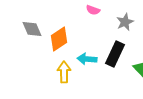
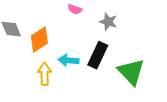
gray star: (125, 22) -> (108, 22), turned -30

